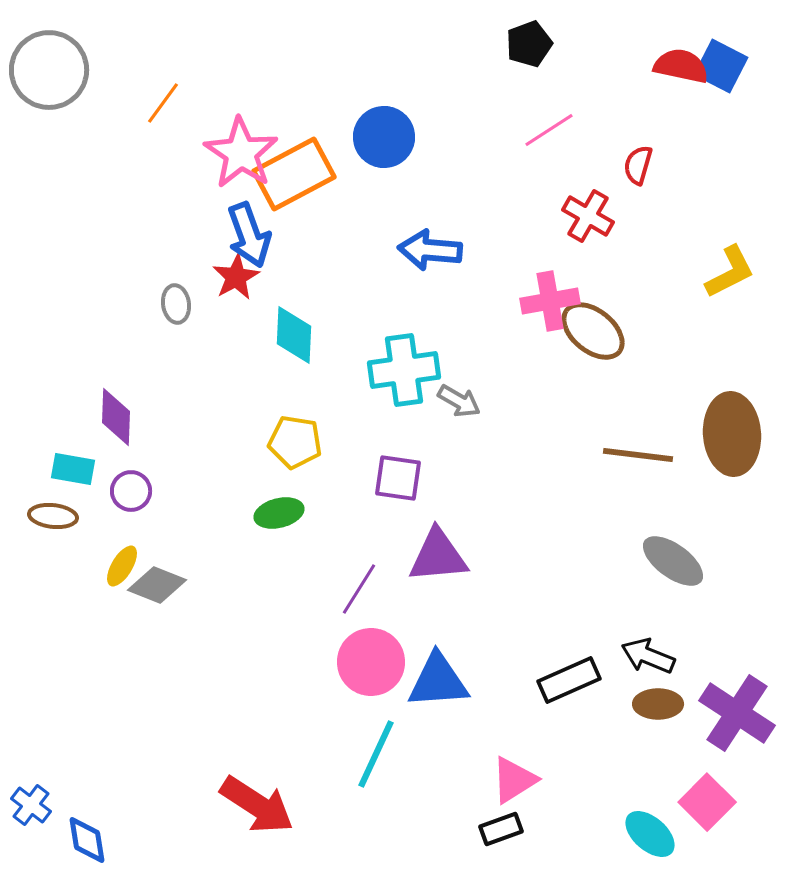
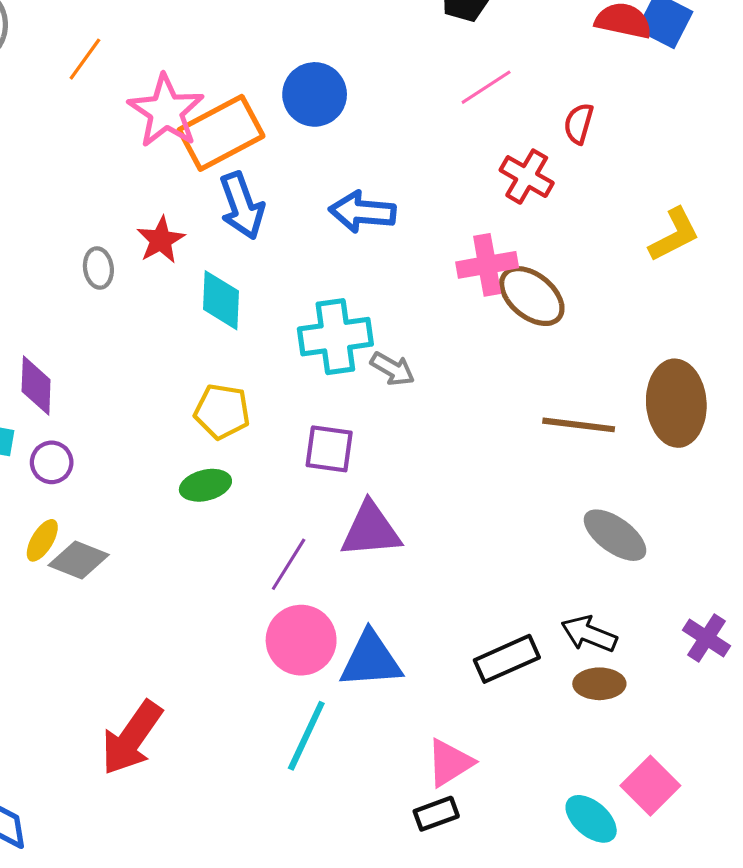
blue arrow: (249, 235) -> (242, 206), moved
purple cross: (737, 713) -> (706, 638), moved, size x0.6
red arrow: (257, 805) -> (132, 738), moved, turned 92

